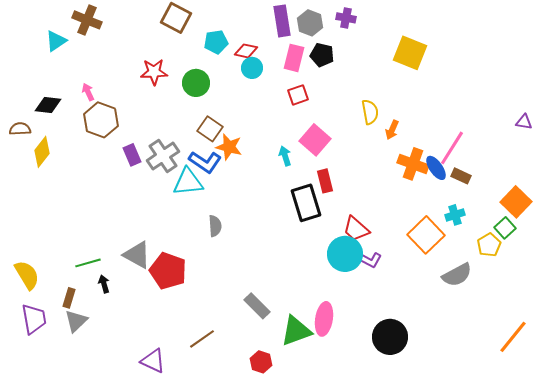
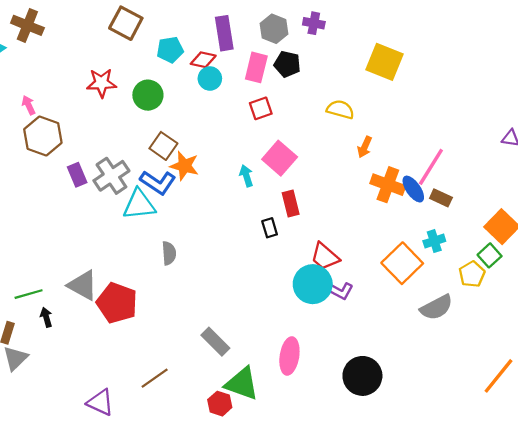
purple rectangle: (282, 21) -> (224, 33), moved
yellow semicircle: (370, 112) -> (340, 109), moved, turned -65
black rectangle: (306, 203) -> (270, 228), size x0.5
green triangle: (296, 331) -> (242, 384), moved, turned 40

